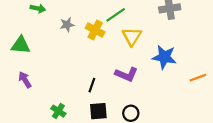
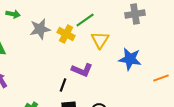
gray star: (67, 25) -> (40, 29), size x1.5
purple L-shape: (126, 74) -> (82, 70), moved

